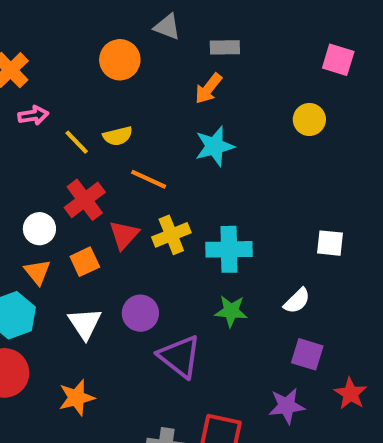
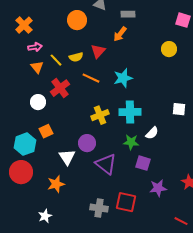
cyan star: (215, 146) -> (123, 78), moved
red triangle: (124, 235) -> (98, 51), moved
yellow cross: (171, 235) -> (100, 115), moved
orange square: (85, 262) -> (46, 131), moved
orange triangle: (37, 272) -> (37, 67), moved
white semicircle: (297, 301) -> (152, 133), moved
white triangle: (85, 323) -> (67, 157), moved
purple square: (307, 354) -> (143, 163), moved

